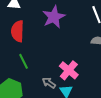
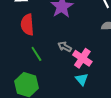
gray arrow: (49, 83) -> (65, 47), moved

